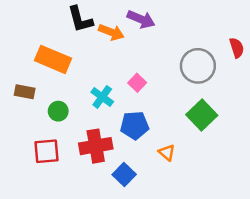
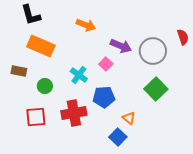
black L-shape: (80, 19) -> (31, 15), moved
purple arrow: (141, 19) -> (121, 46), moved
blue square: (124, 175) -> (118, 137), moved

